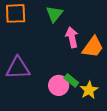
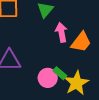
yellow star: (89, 90) -> (77, 83), size x1.4

